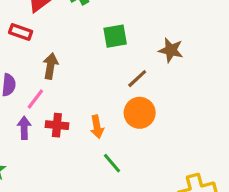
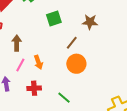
pink line: (35, 99) -> (20, 65), moved
red cross: (57, 125) -> (34, 88), moved
orange arrow: (97, 127) -> (38, 62), moved

